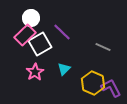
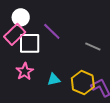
white square: (40, 44) -> (30, 43), turned 30
cyan triangle: (64, 69) -> (54, 80), moved, turned 32

